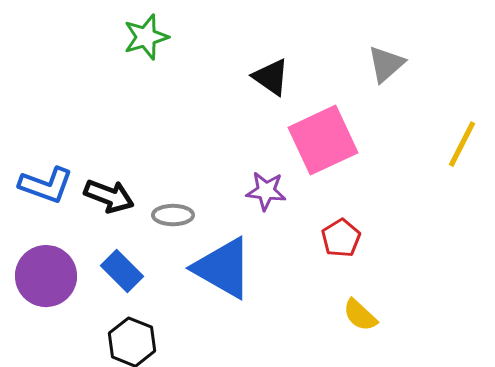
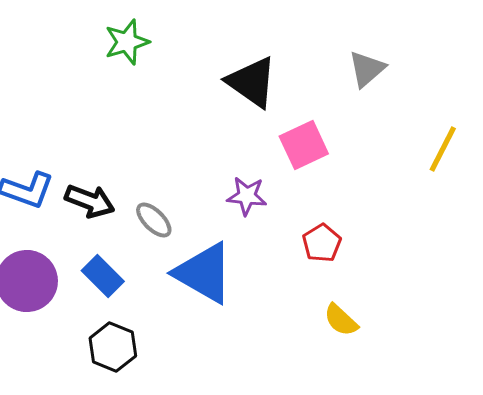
black triangle: (271, 77) -> (252, 82), size x1.4
pink square: (323, 140) -> (304, 145), size x0.7
gray ellipse: (173, 215) -> (154, 220), turned 45

